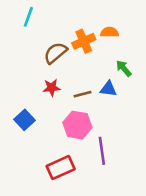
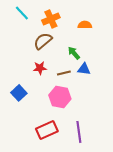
cyan line: (28, 17) -> (22, 13), turned -63
orange cross: (84, 41) -> (51, 19), moved
green arrow: (124, 68) -> (74, 53), moved
purple line: (102, 151) -> (79, 132), moved

